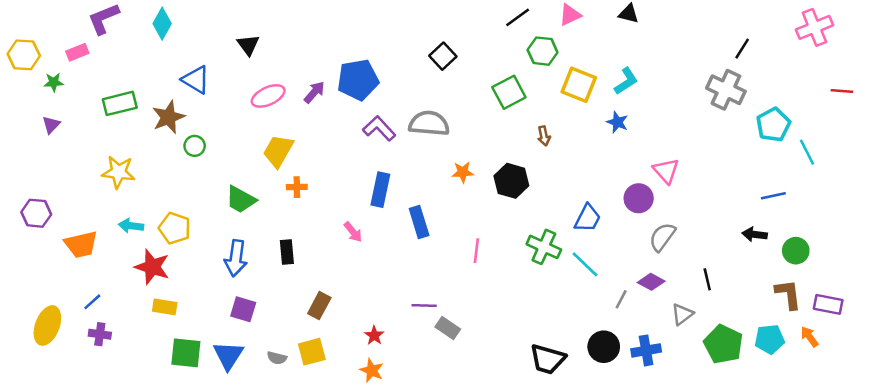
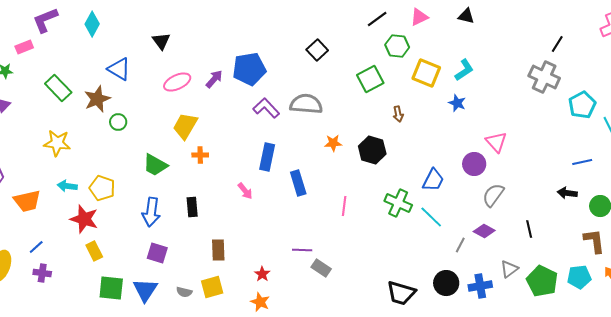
green rectangle: (120, 103) -> (58, 88), turned 60
brown rectangle: (319, 306) -> (218, 250), turned -30
yellow rectangle: (165, 307) -> (94, 251), turned 54
gray triangle: (682, 314) -> (509, 269), moved

